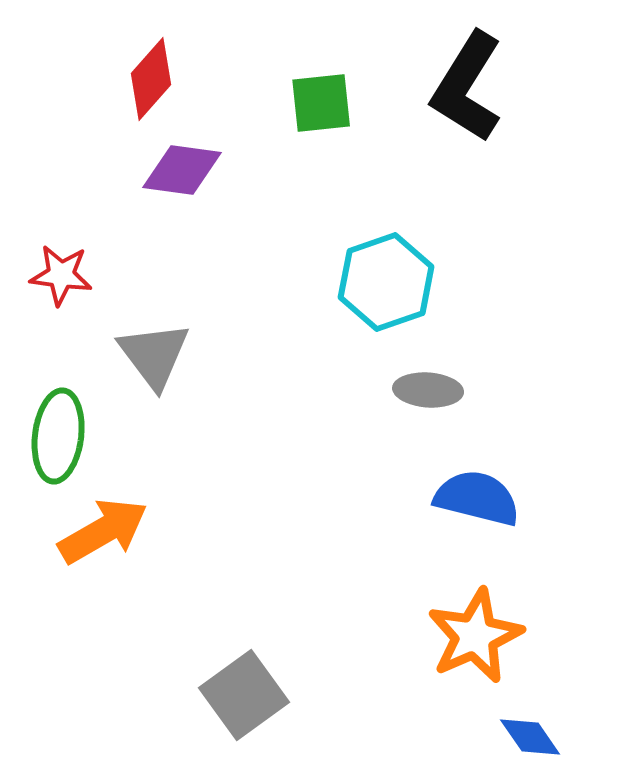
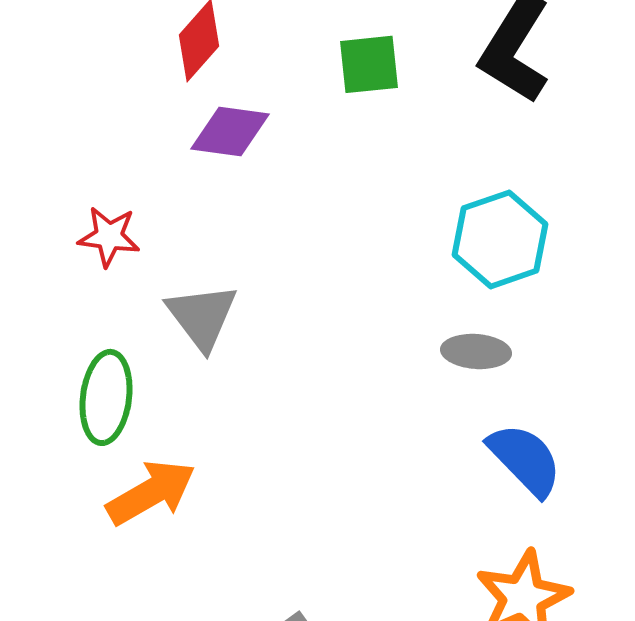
cyan hexagon: (386, 282) -> (500, 239), moved
blue semicircle: (477, 498) -> (525, 459), turned 32

